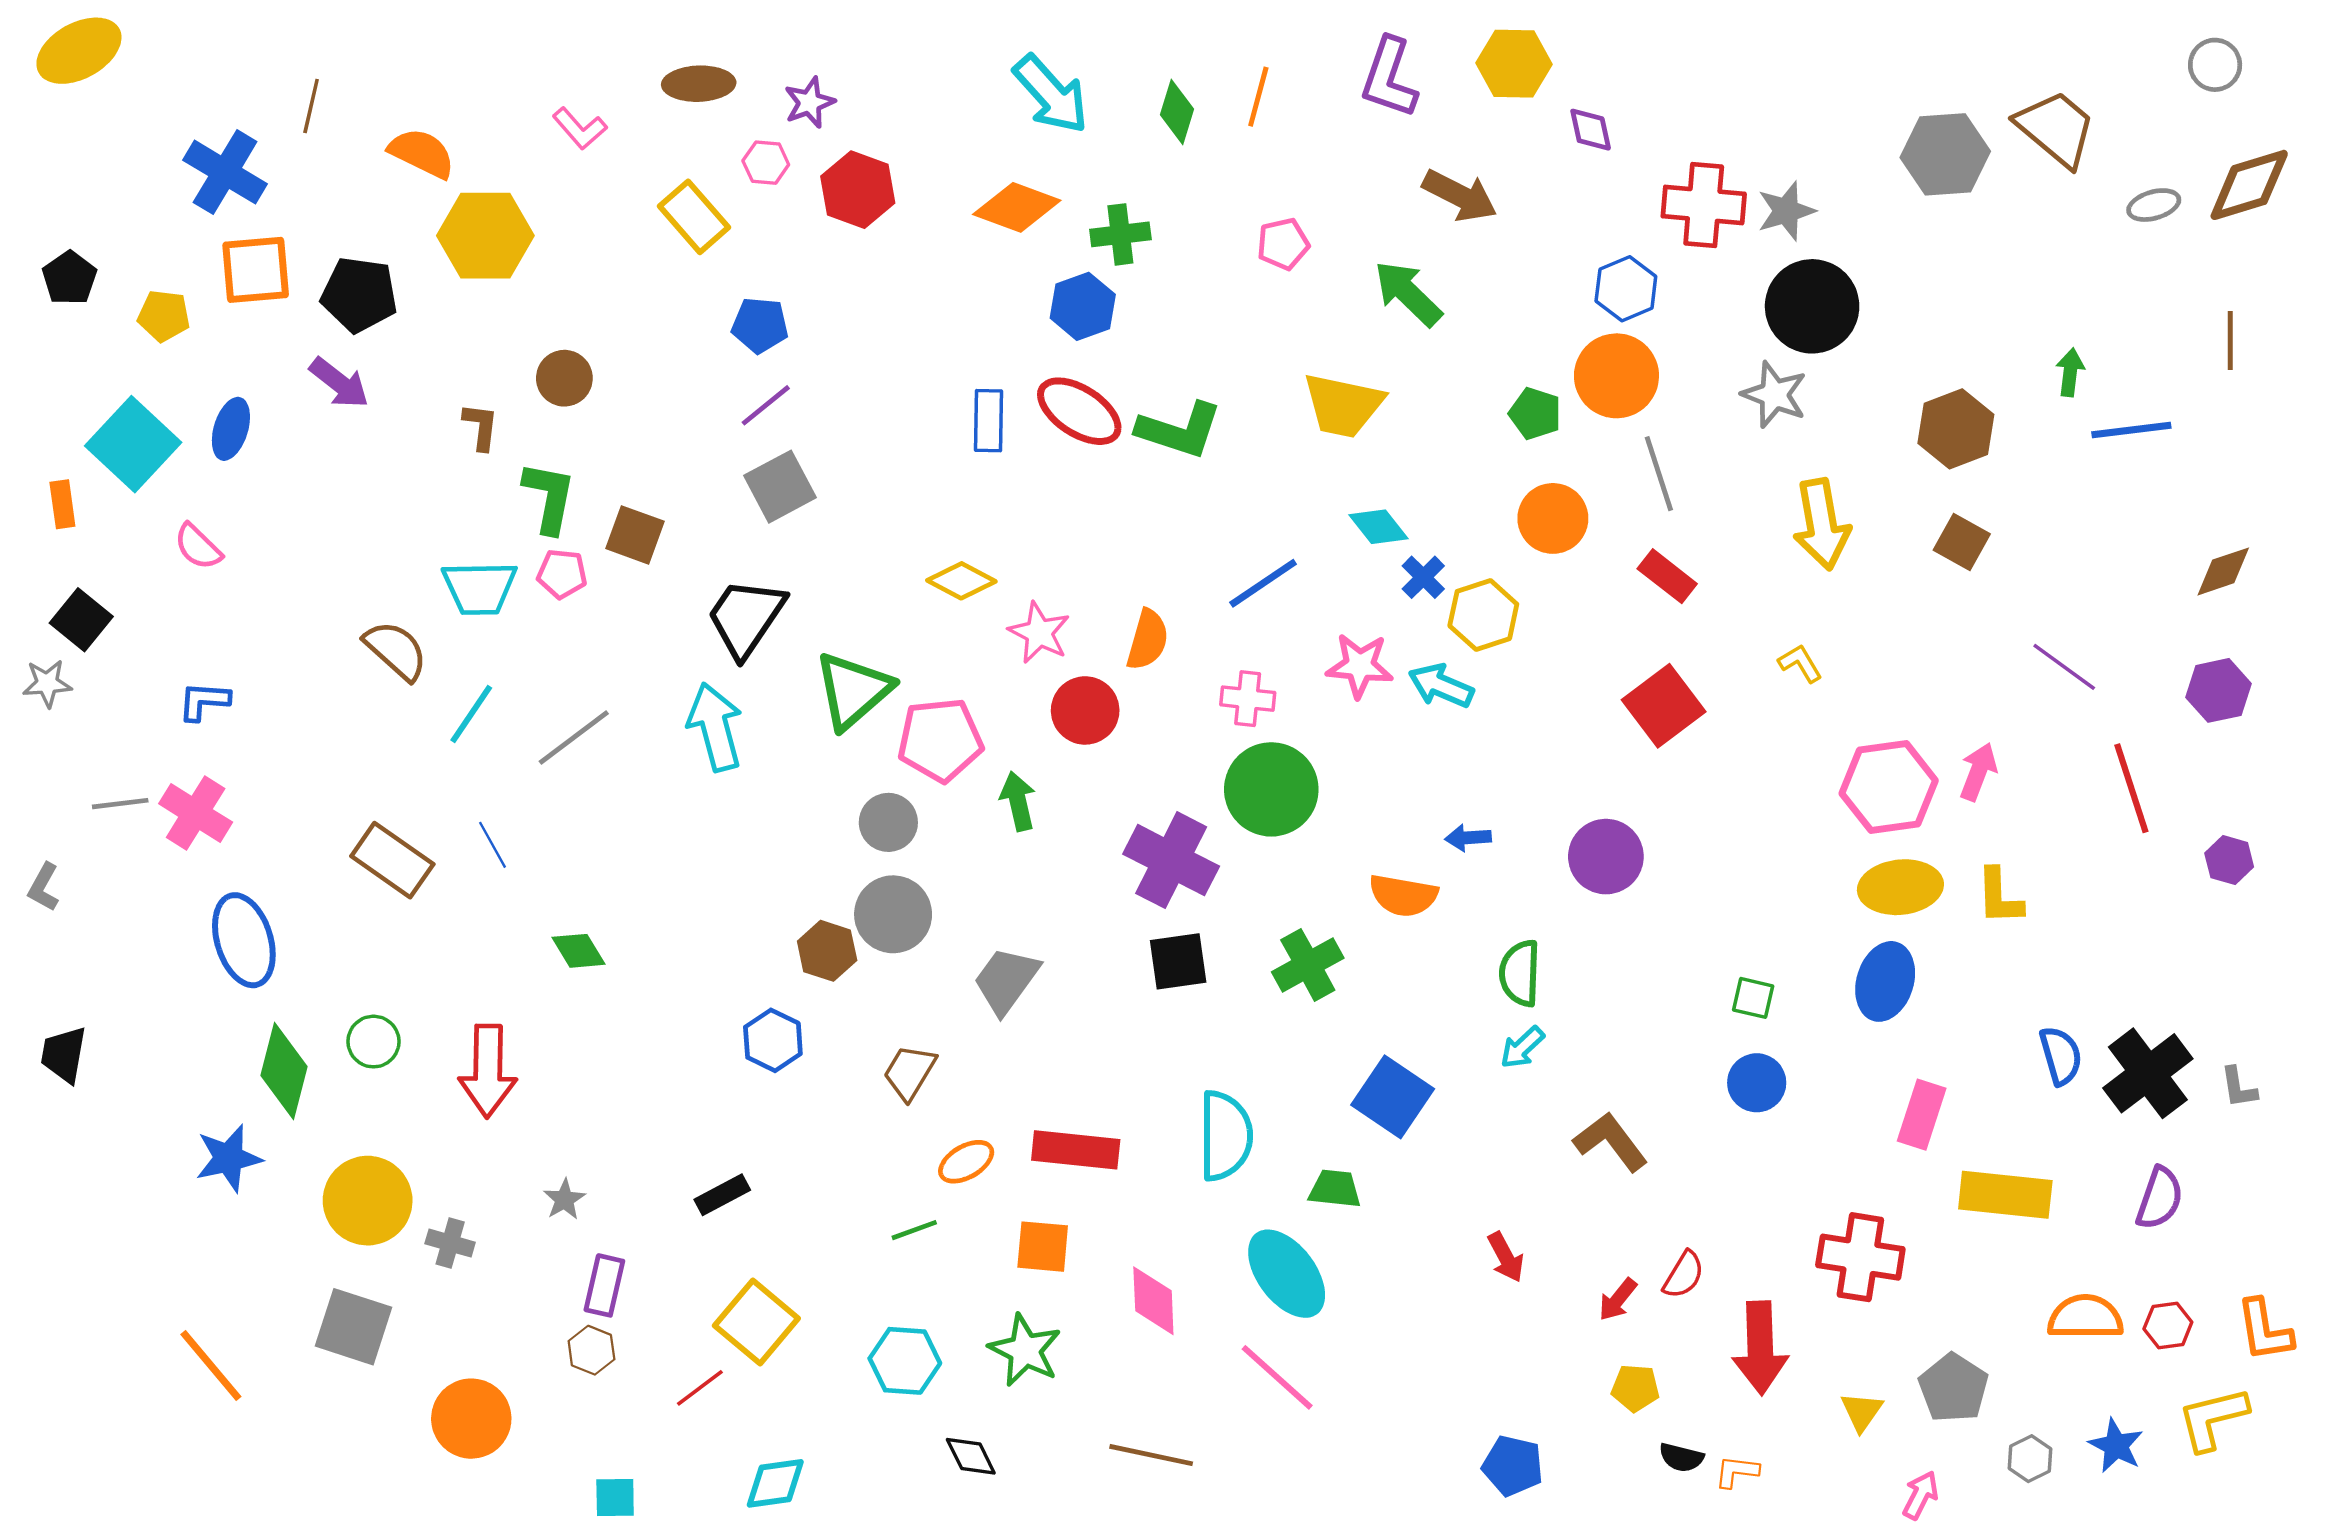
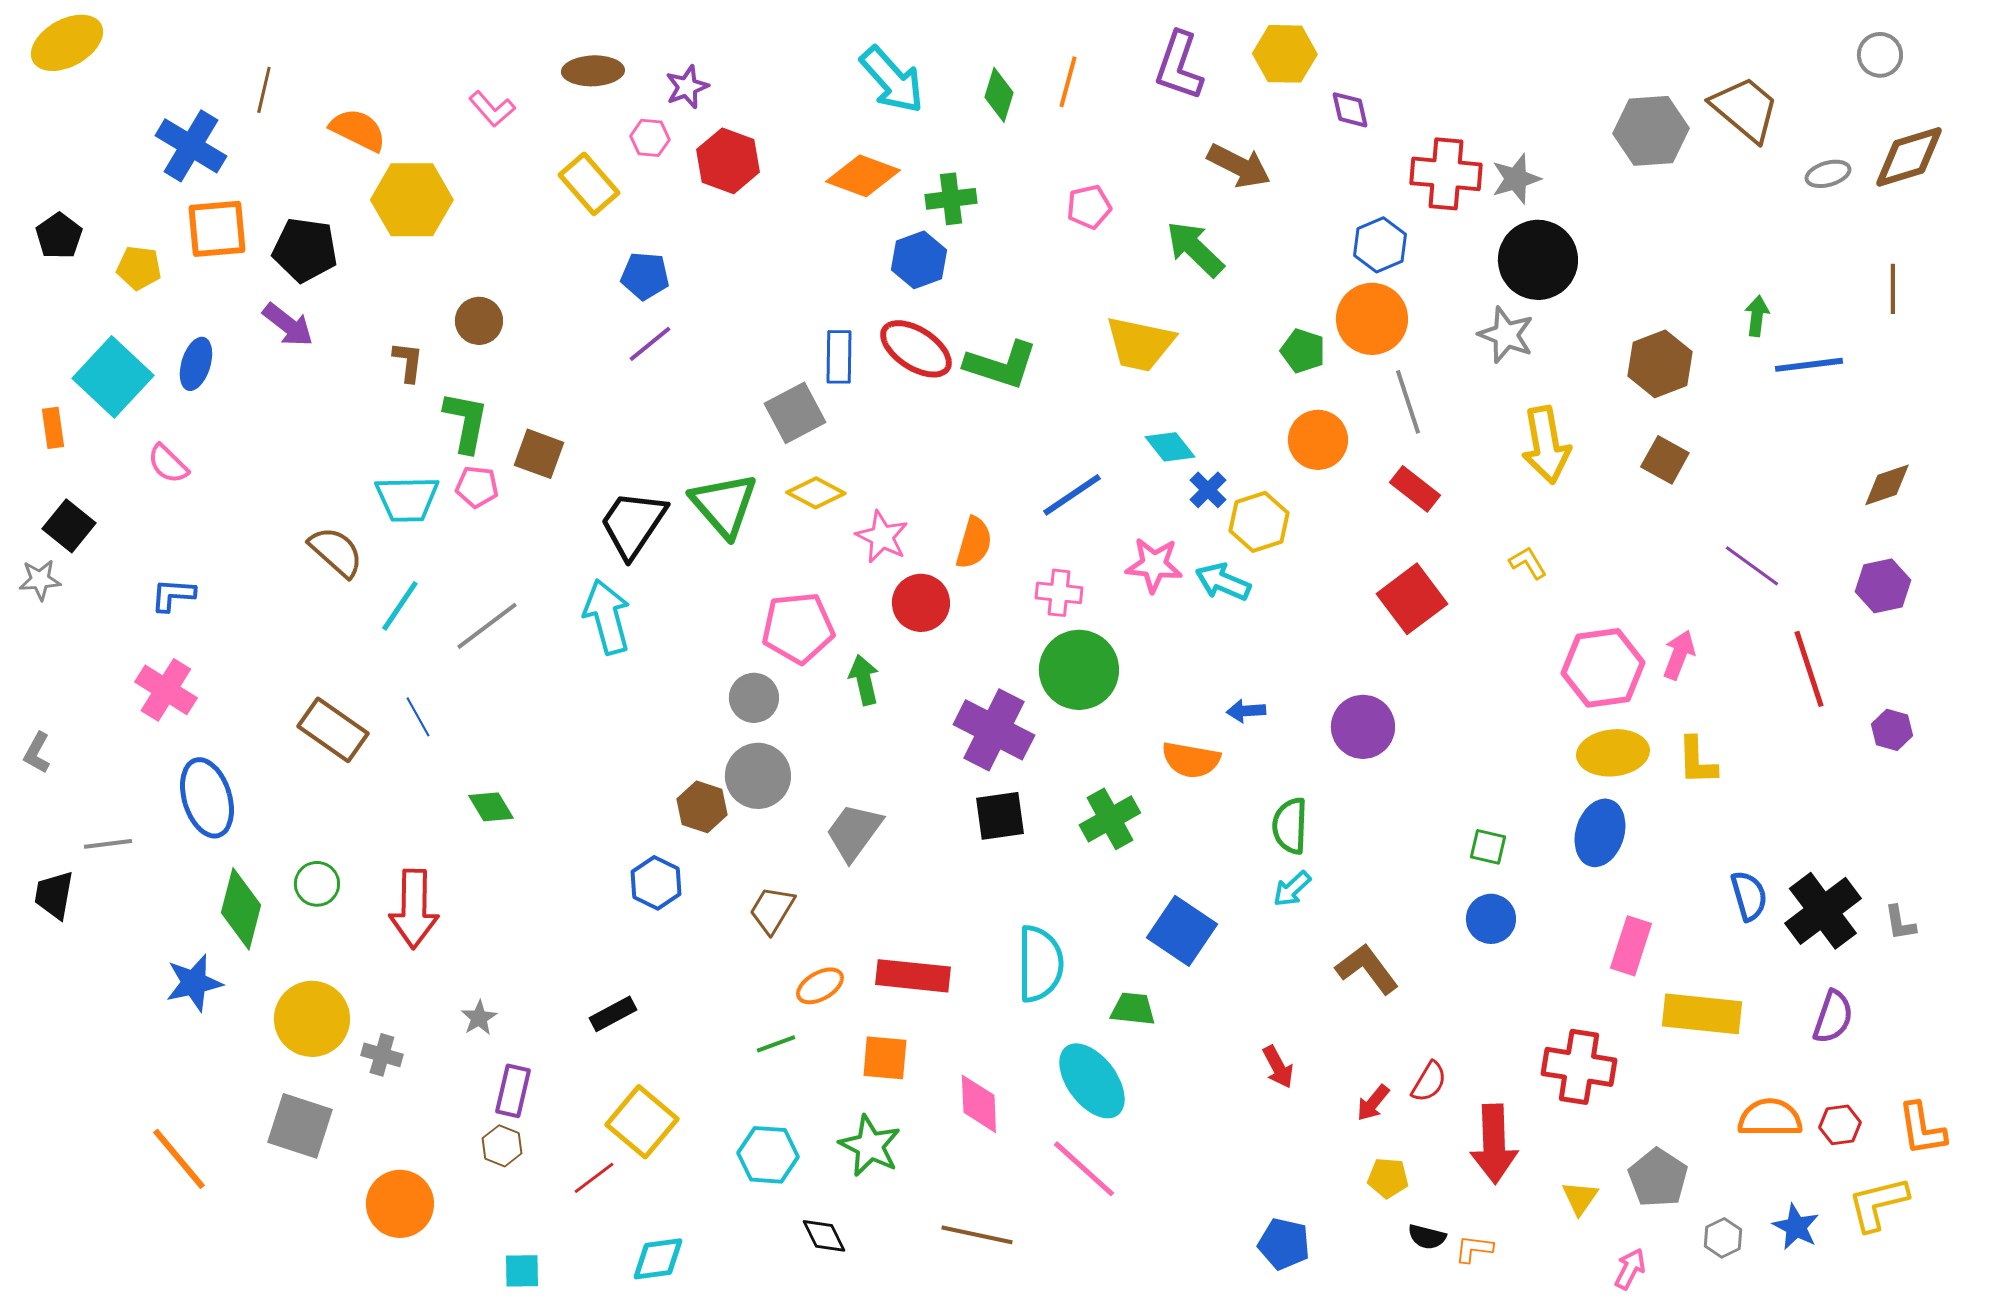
gray square: (780, 487) -> (795, 413), moved
green triangle: (853, 690) -> (724, 505), moved, turned -30
gray line: (120, 804) -> (108, 844), moved

